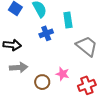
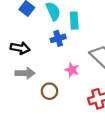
cyan rectangle: (68, 20) -> (74, 21), moved
pink star: (63, 74) -> (72, 70), moved

